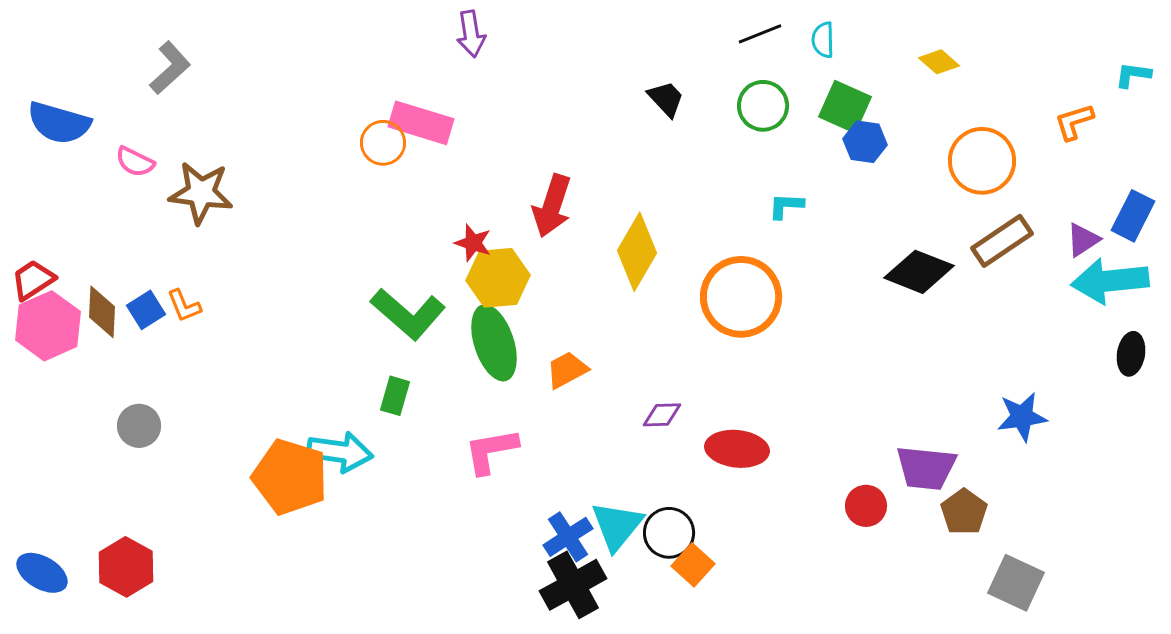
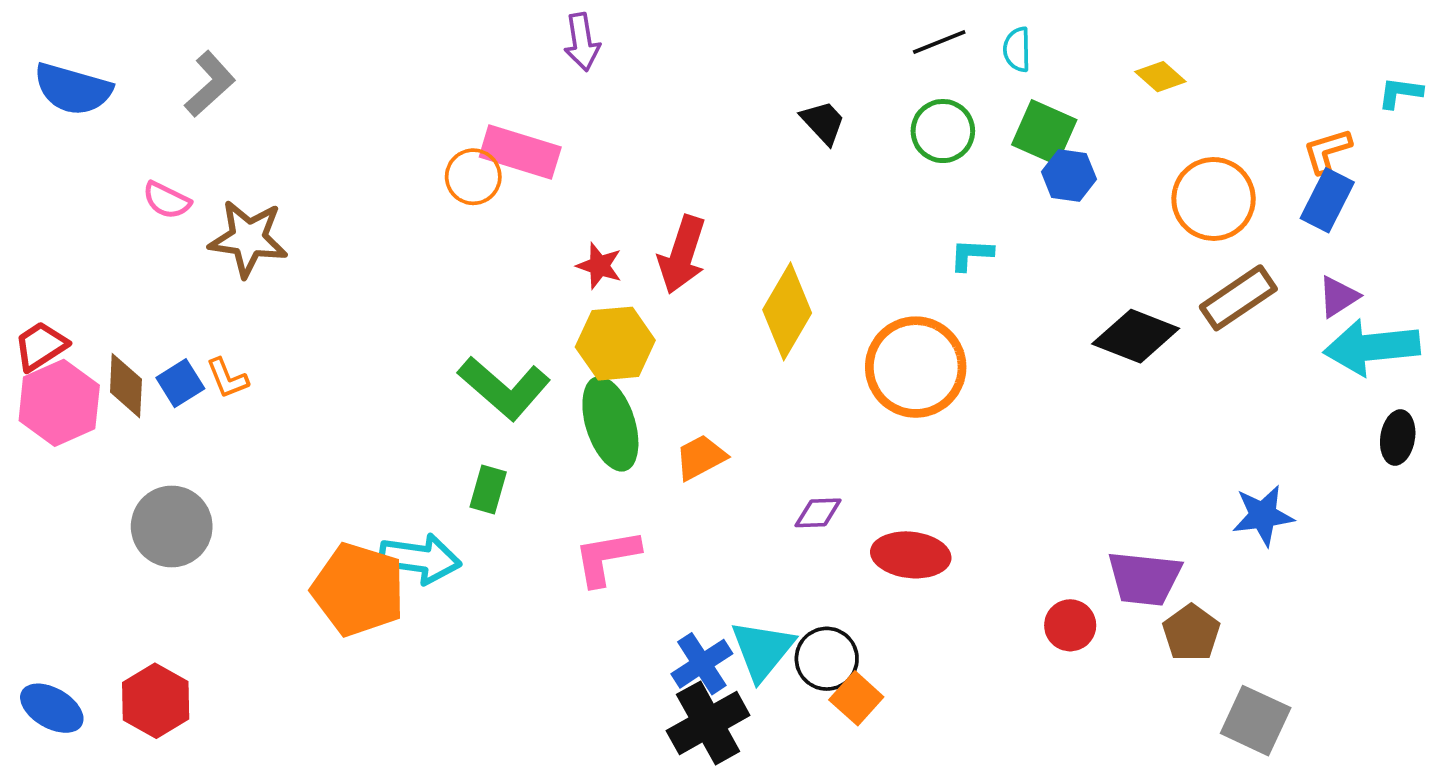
blue semicircle: (59, 123) -> (73, 89), moved
blue rectangle: (1133, 216) -> (1327, 200), moved
red star: (473, 243) -> (599, 266), moved
gray circle: (139, 426) -> (172, 526), size x1.5

